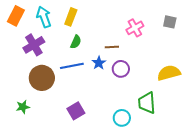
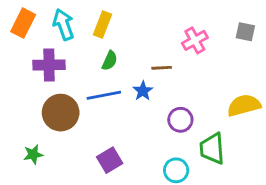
purple cross: (34, 45) -> (49, 65), turned 30
purple circle: (121, 69) -> (180, 120), moved

